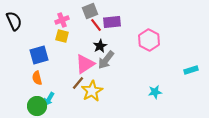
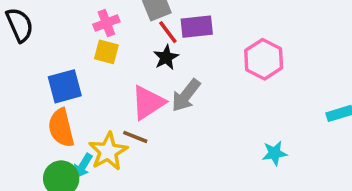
black star: (100, 46) -> (166, 57), moved
orange semicircle: (37, 78) -> (61, 128), size x1.5
brown line: (78, 83) -> (135, 137), turned 72
yellow star: (92, 91) -> (108, 151), moved

